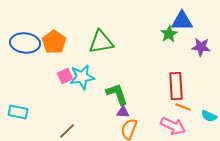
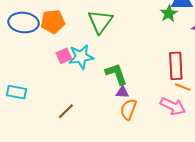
orange pentagon: (54, 42) -> (53, 22), turned 30
green triangle: (101, 42) -> (100, 22), turned -44

